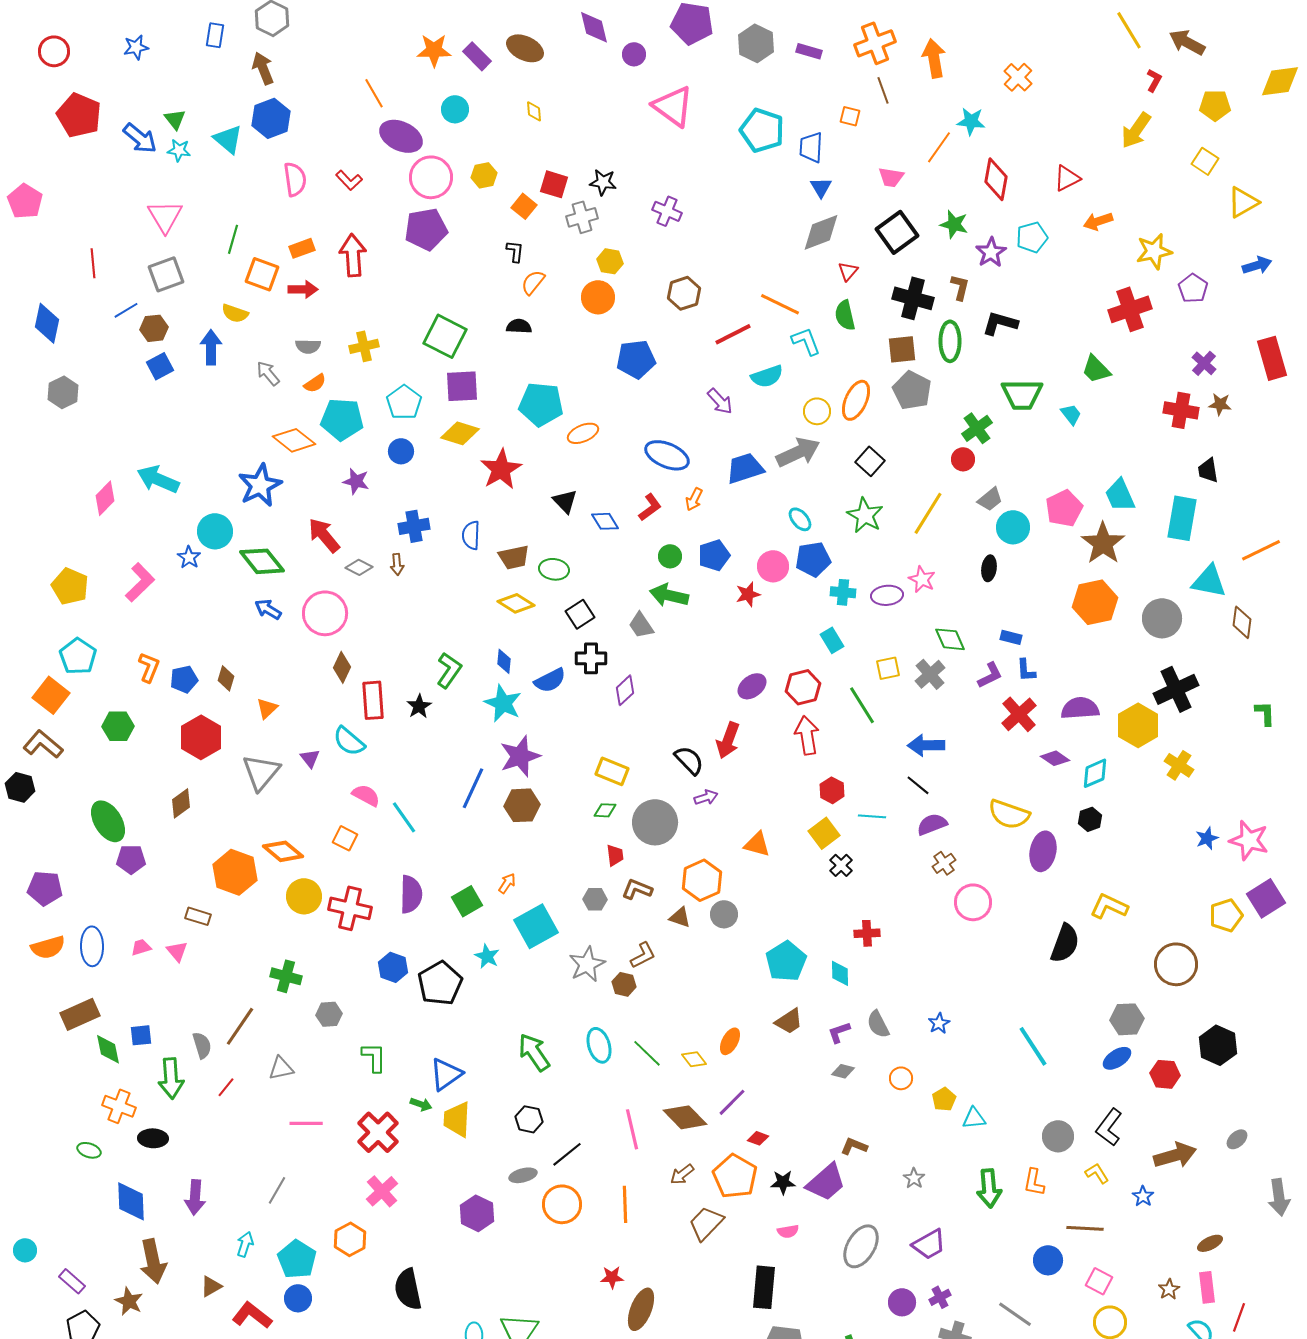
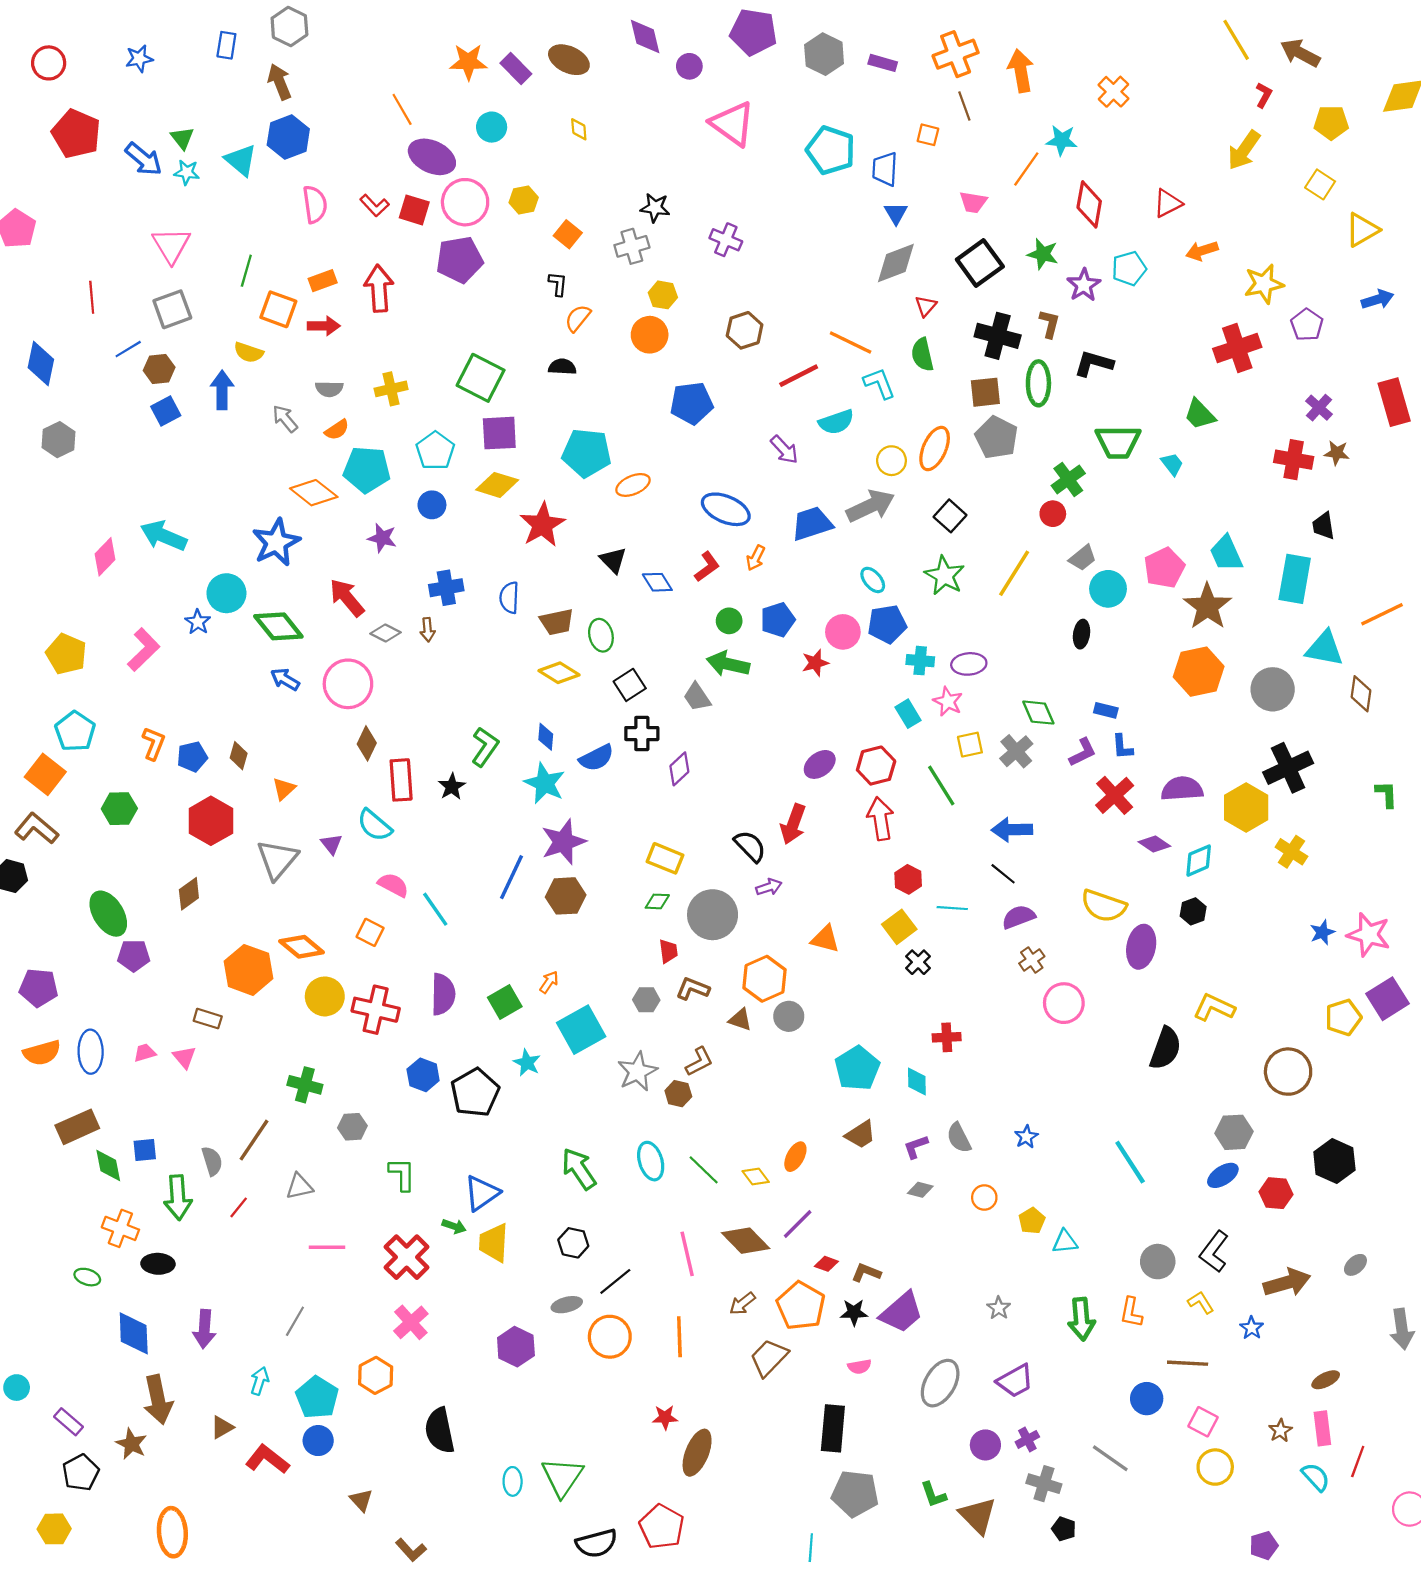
red square: (554, 184) -> (414, 210), moved
green ellipse: (554, 569) -> (601, 635), turned 68
pink star: (922, 579) -> (948, 701), moved
brown L-shape: (854, 1146) -> (866, 1273), moved

